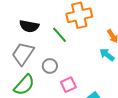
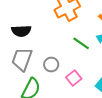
green line: (60, 35) -> (81, 43), moved

